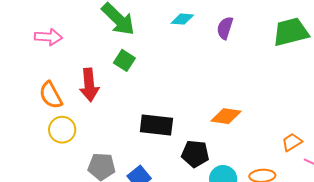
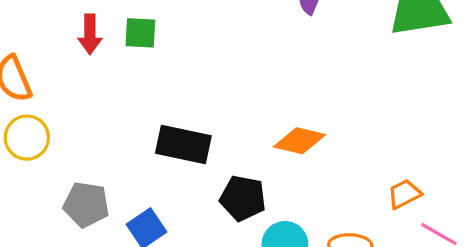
green square: (124, 60) -> (140, 33), turned -35
red arrow: (89, 85) -> (90, 34), moved, size x0.7

